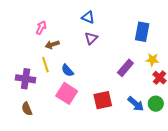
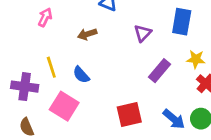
purple triangle: (91, 38) -> (143, 33), moved
brown arrow: (52, 45) -> (87, 34), moved
pink square: (67, 93) -> (64, 106), moved

